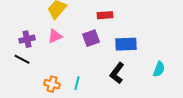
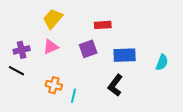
cyan semicircle: (159, 69) -> (162, 62), moved
orange cross: (52, 84) -> (54, 85), moved

